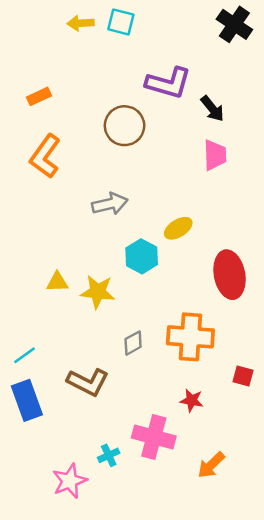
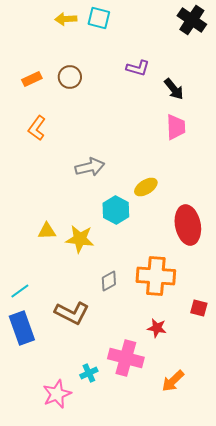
purple L-shape: (168, 83) -> (138, 68), size x0.6
brown circle: (125, 126) -> (70, 77), moved, size x0.7
orange L-shape: (45, 156) -> (37, 128), size x0.7

